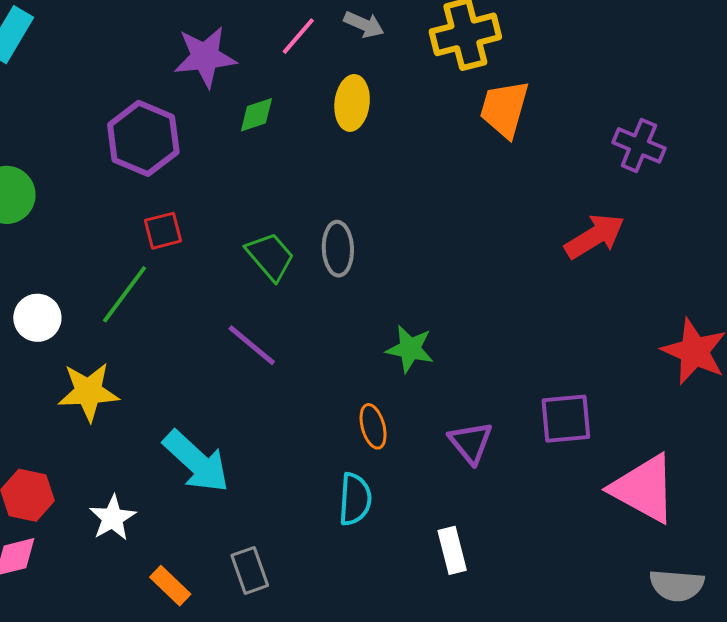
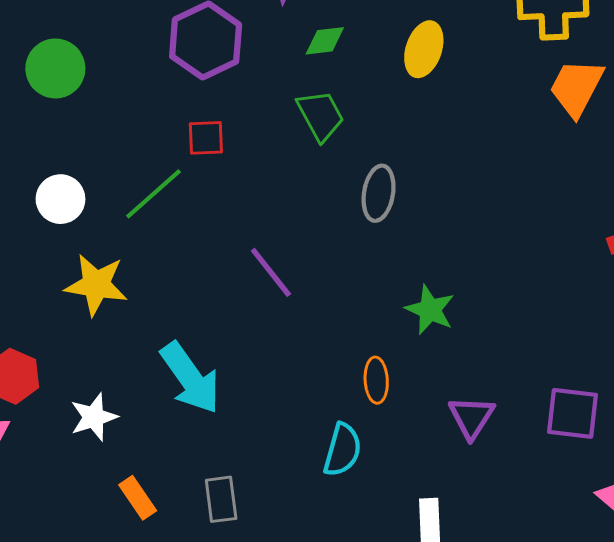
green trapezoid: (270, 256) -> (321, 115), moved

